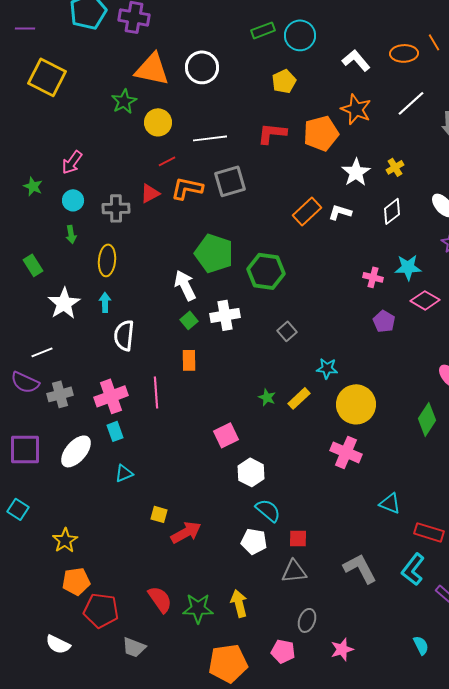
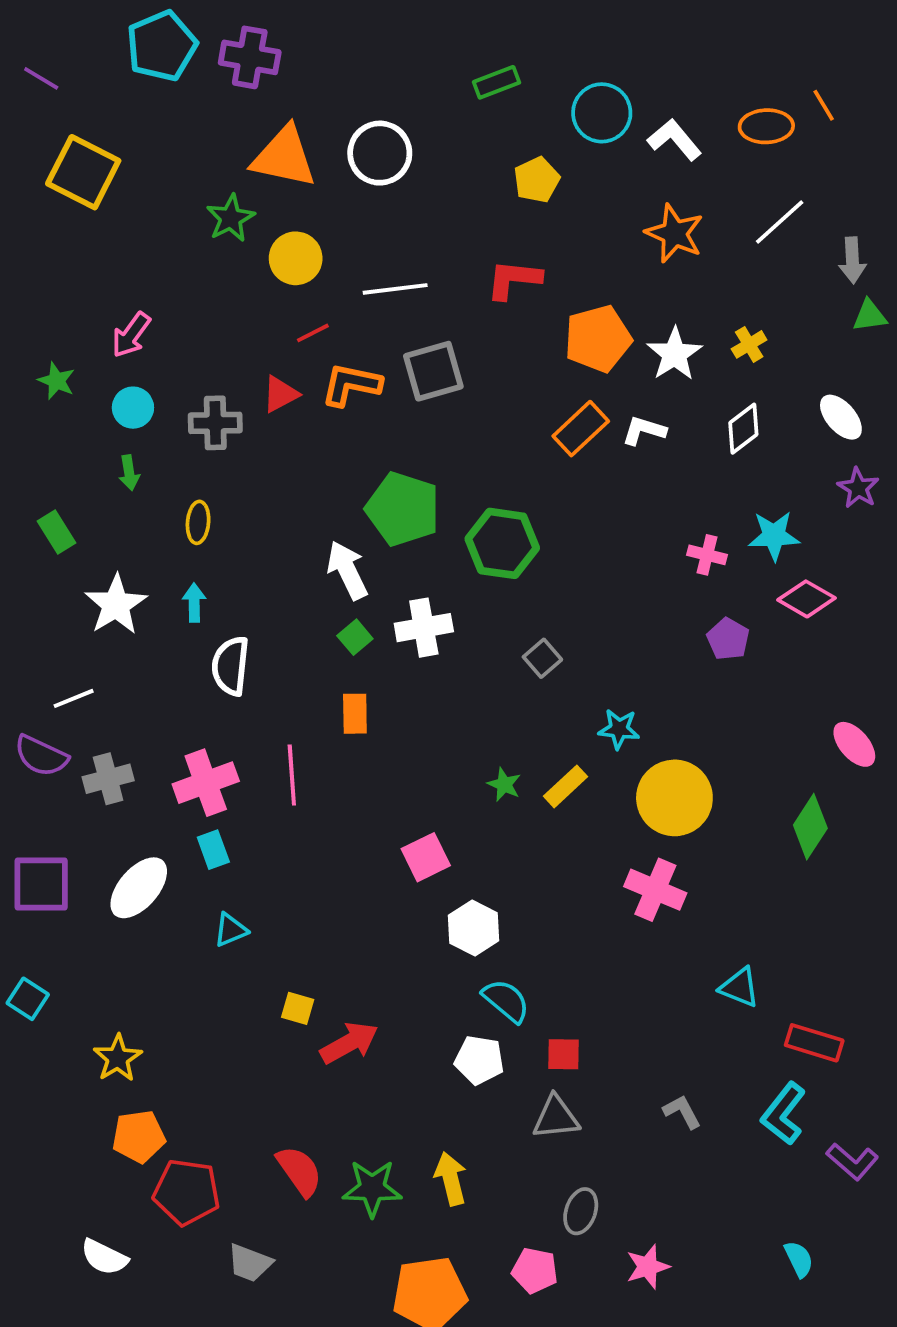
purple line: (25, 28) -> (41, 78), turned 30
cyan circle: (300, 35) -> (602, 113), moved
orange pentagon: (321, 133) -> (598, 339), moved
yellow ellipse: (107, 260) -> (198, 522), size x0.7
gray L-shape: (360, 568) -> (682, 1112), size x0.6

